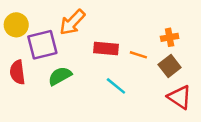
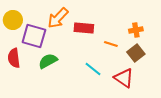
purple square: (42, 45) -> (34, 36), turned 30
red rectangle: (106, 49) -> (84, 28), moved
red triangle: (180, 97) -> (124, 78), moved

